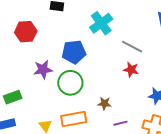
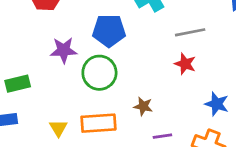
gray line: (132, 47) -> (190, 32), turned -45

